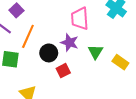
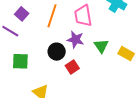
orange line: (28, 36) -> (52, 16), moved

